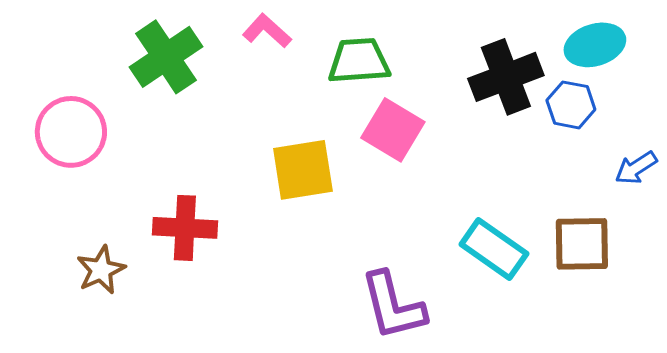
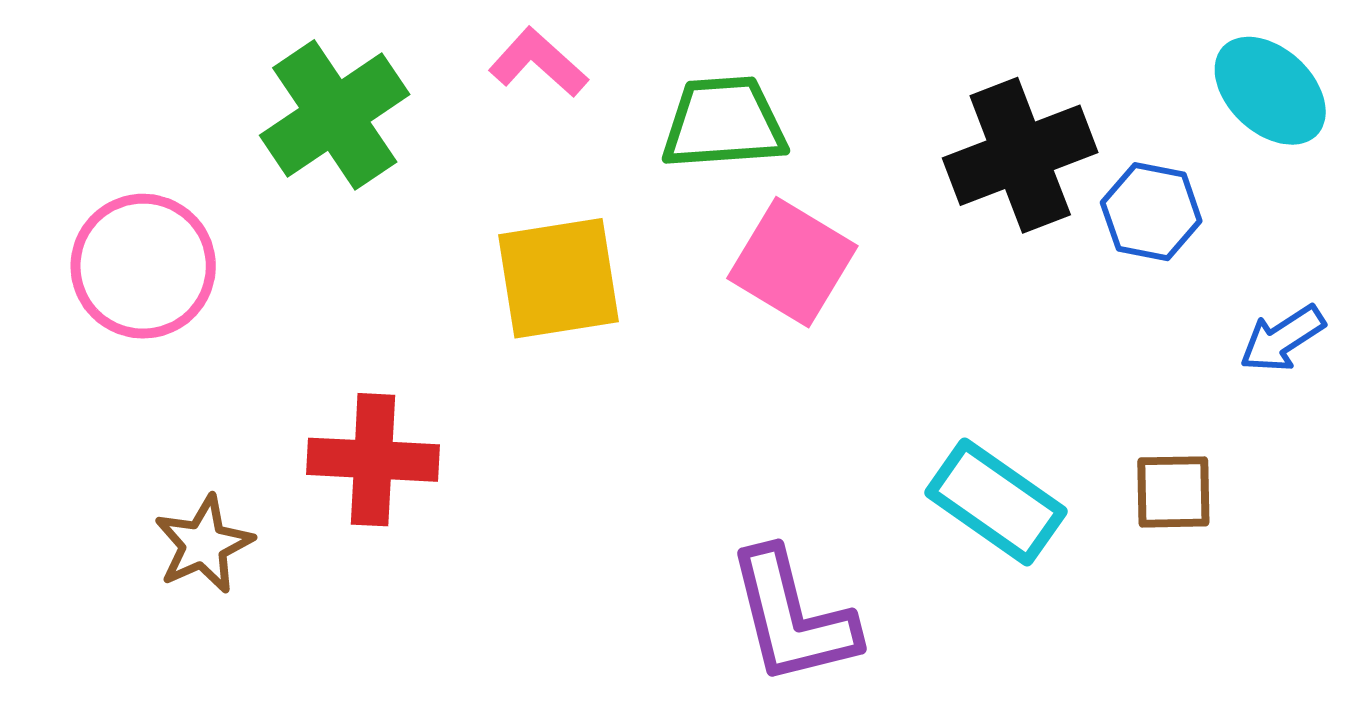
cyan ellipse: (595, 45) -> (1270, 91), moved, turned 60
yellow square: (303, 170) -> (558, 278), moved
brown square: (582, 244) -> (1173, 492), size x0.7

